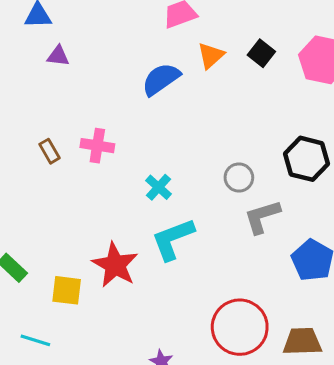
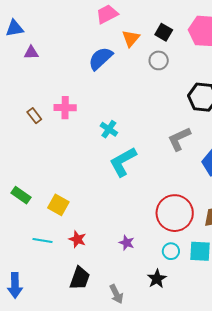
gray circle: (239, 178) -> (159, 60), moved
red star: (115, 265) -> (77, 239), moved, size x0.6
yellow square: (67, 290) -> (58, 205), turned 30

